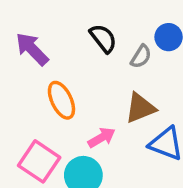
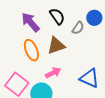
purple arrow: (32, 49) -> (31, 22), moved
brown triangle: (140, 108) -> (56, 45), moved

